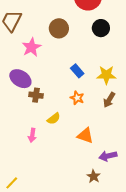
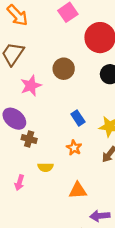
yellow semicircle: (54, 119) -> (45, 167), turned 32
orange triangle: (85, 136) -> (78, 190), turned -30

